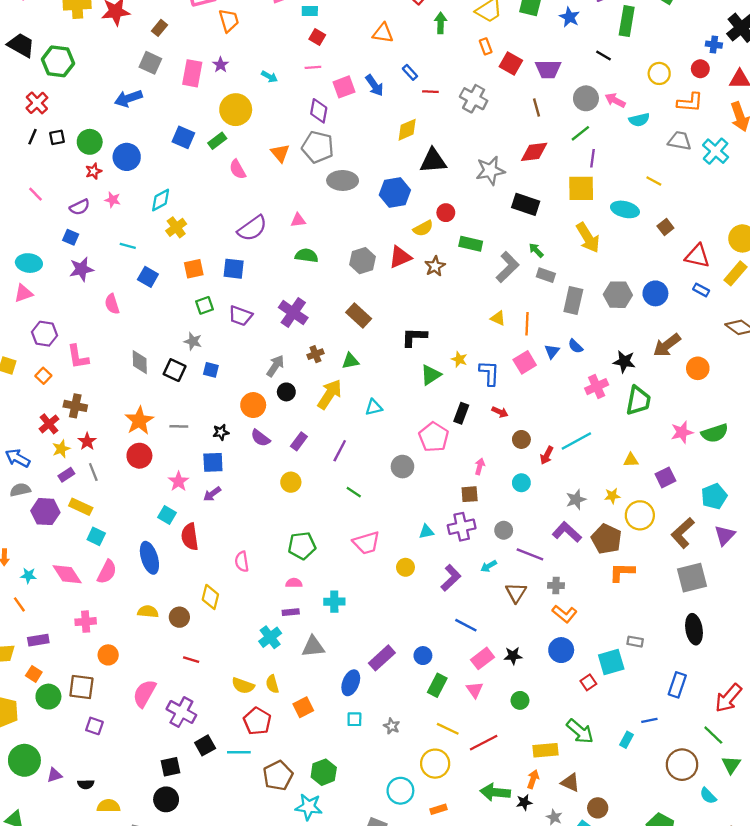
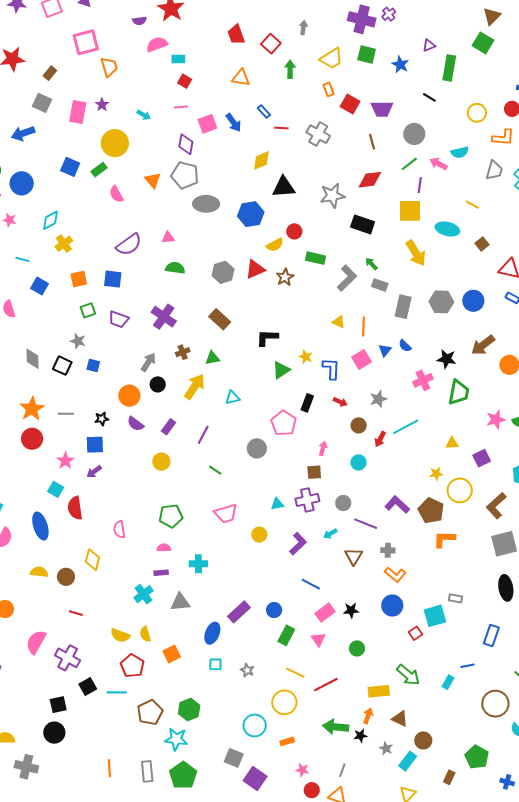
pink arrow: (615, 100) -> (438, 164), moved
gray trapezoid: (680, 141) -> (494, 170), turned 95
gray star: (576, 499) -> (378, 399), moved

